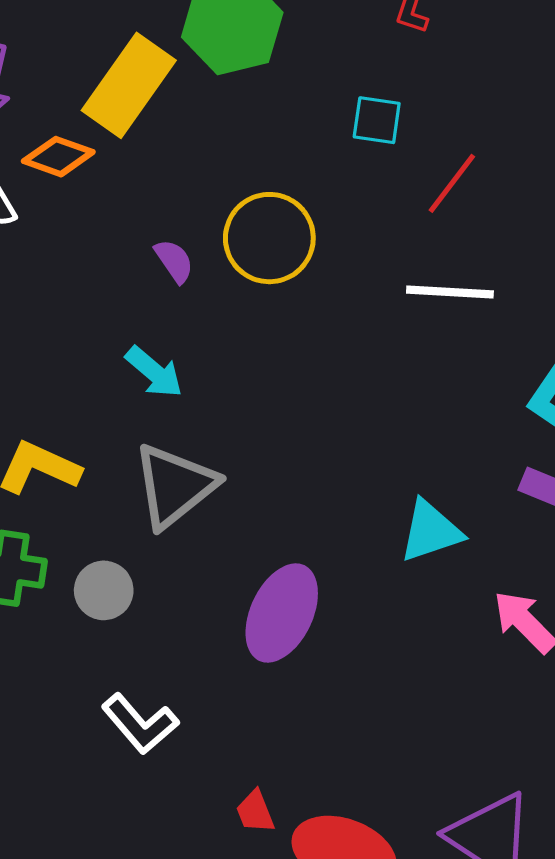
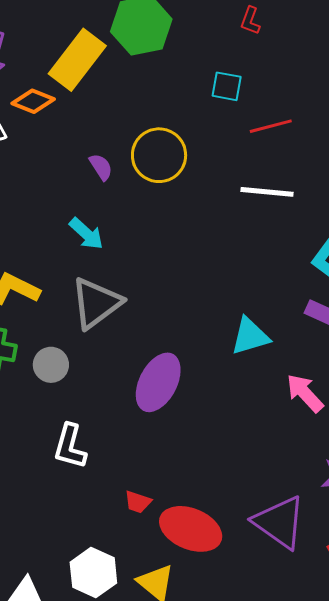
red line: (452, 183) -> (271, 126), turned 36
white L-shape: (140, 724) -> (70, 446), turned 54
red trapezoid: (255, 812) -> (138, 502), turned -52

